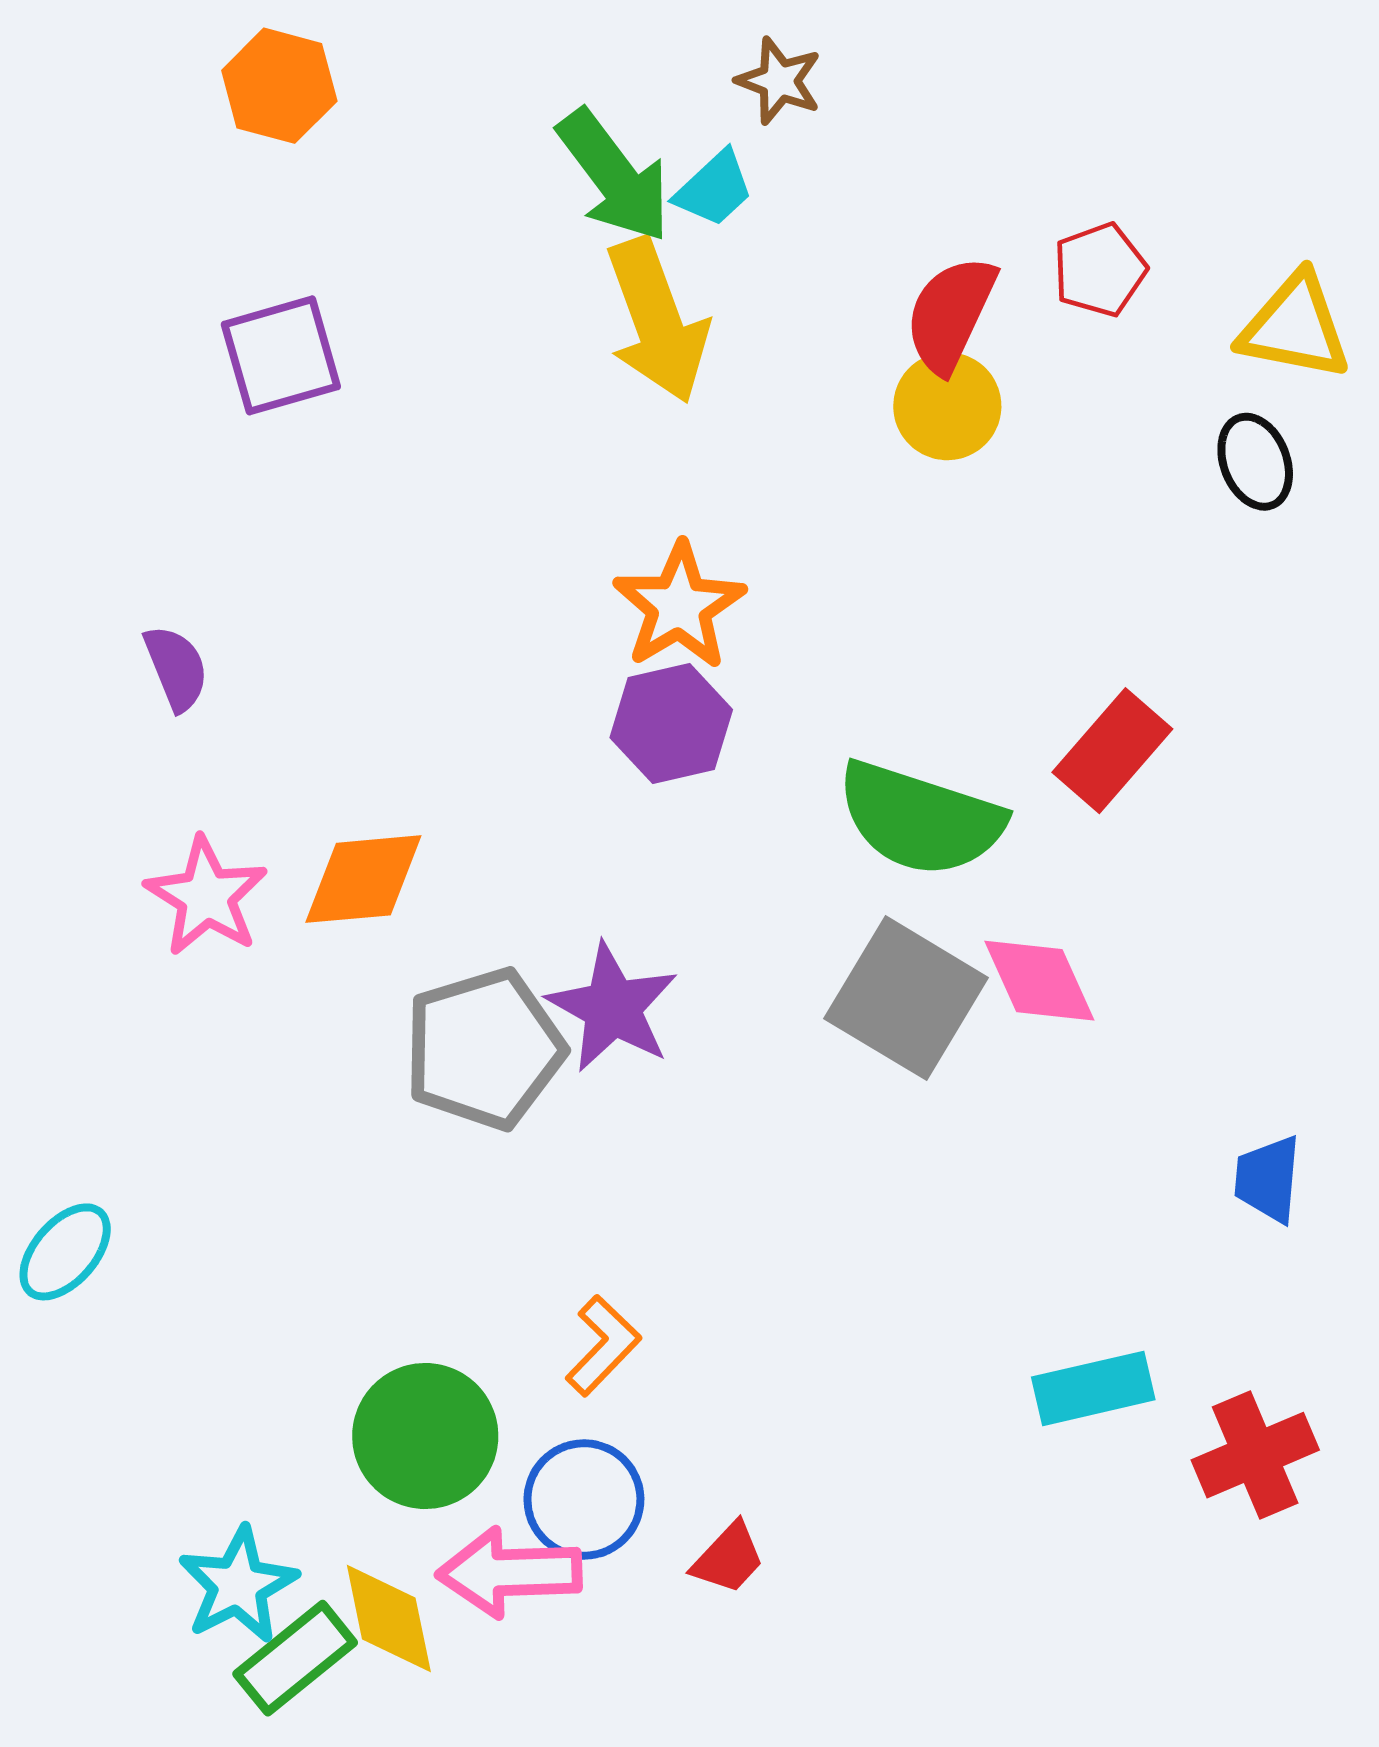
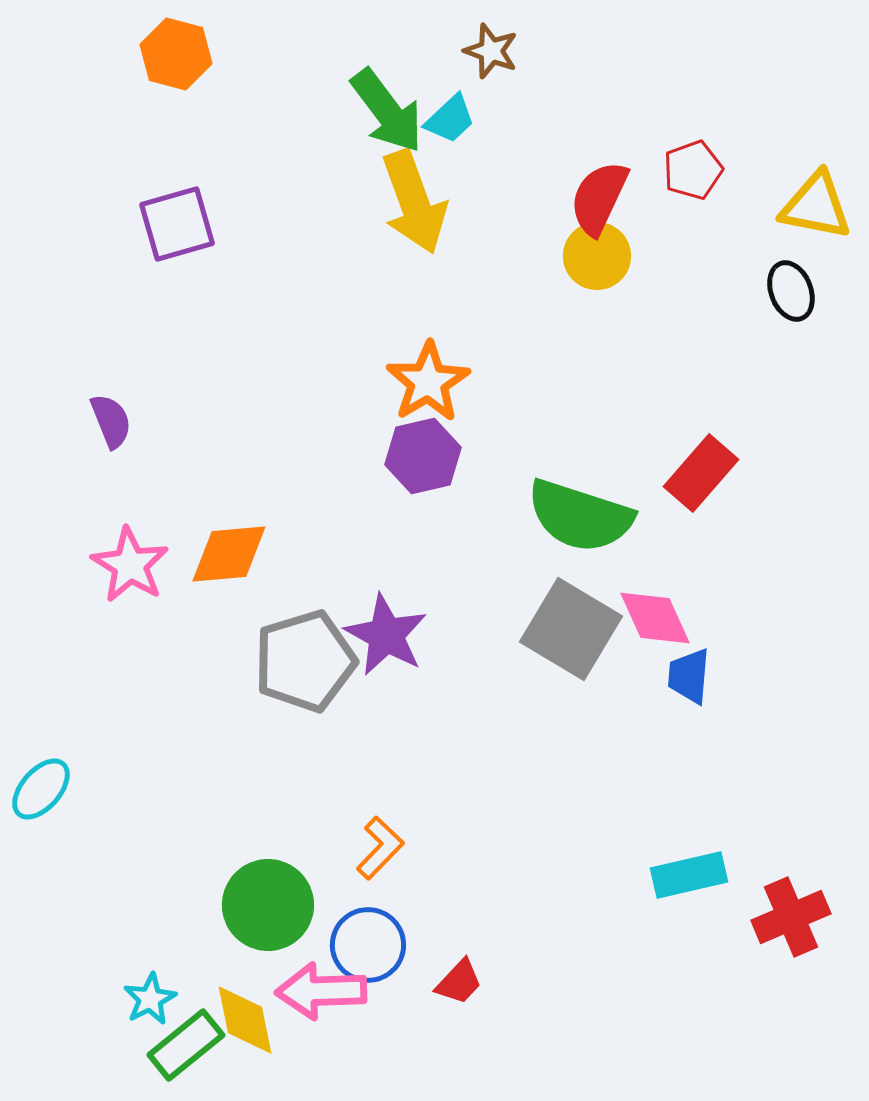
blue trapezoid: (1268, 1179) -> (689, 676), moved
cyan star: (238, 1585) -> (150, 999), size x0.7

